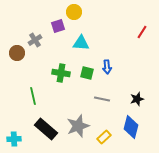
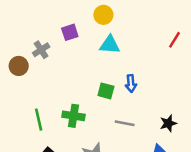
yellow circle: (74, 12) -> (103, 15), moved
cyan triangle: (81, 43) -> (110, 45), moved
green cross: (61, 73) -> (74, 116), moved

